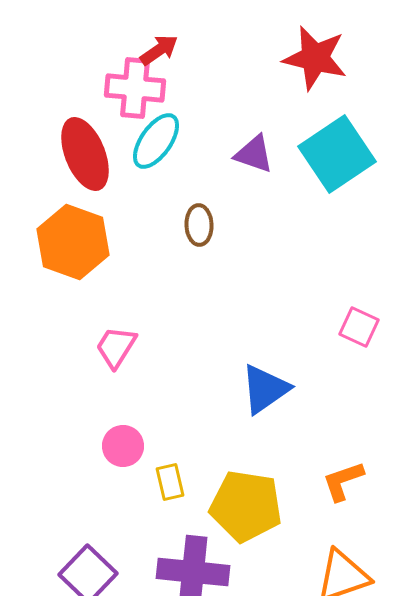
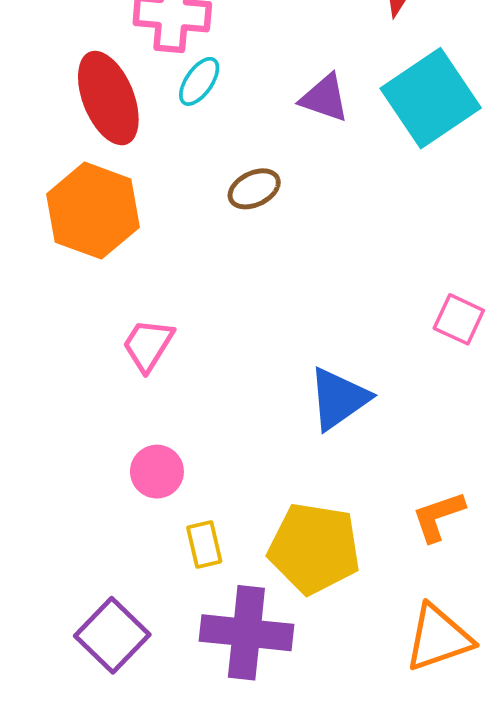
cyan ellipse: (156, 141) -> (199, 81), size x0.7
brown ellipse: (199, 225) -> (254, 189), turned 66
yellow rectangle: (170, 482) -> (204, 544), moved

